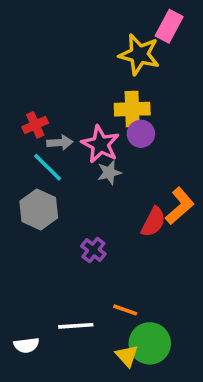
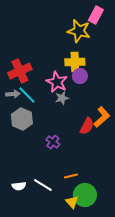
red cross: (35, 125) -> (20, 71), size x1.6
gray arrow: (60, 143) -> (13, 94), moved
orange line: (125, 310) -> (71, 176), turned -32
white line: (76, 326) -> (43, 185), turned 36
white semicircle: (26, 345) -> (19, 186), moved

